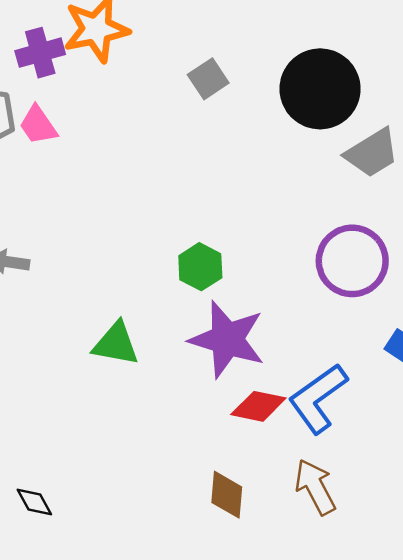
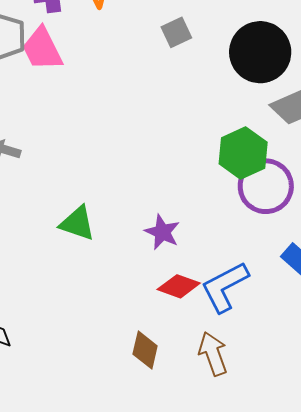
pink trapezoid: (38, 125) -> (42, 49), size x1.4
green hexagon: (200, 267) -> (243, 153), moved, size x1.4
purple star: (227, 339) -> (162, 232), size x0.6

